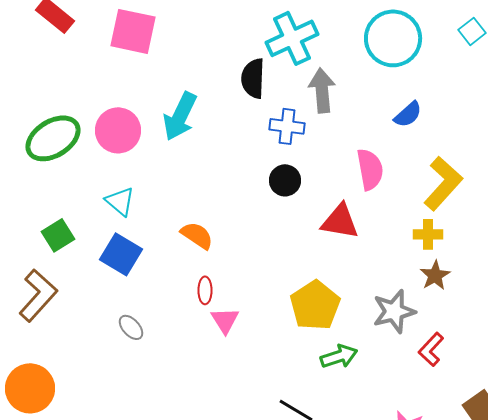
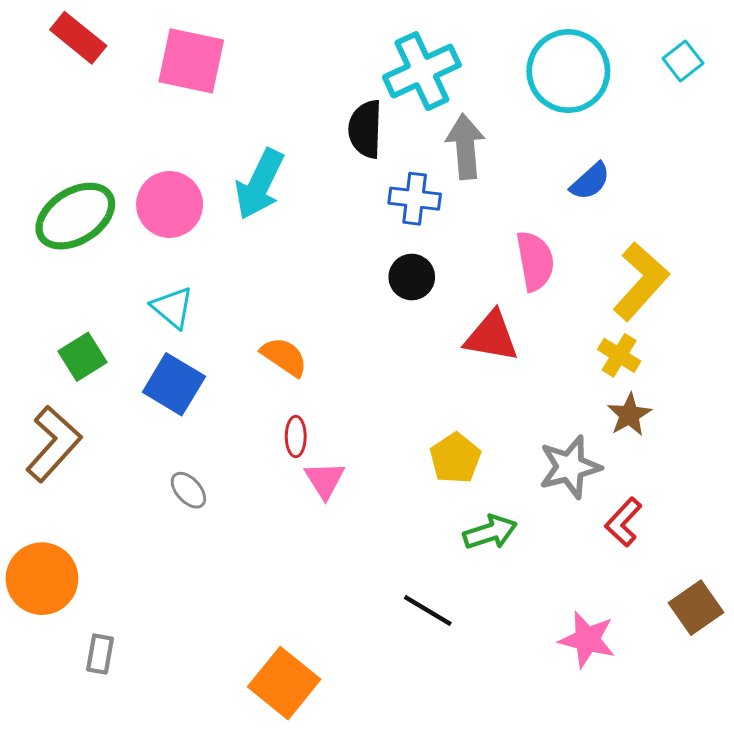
yellow cross: (428, 234) -> (619, 355), turned 32
yellow pentagon: (315, 305) -> (455, 458), size x0.7

